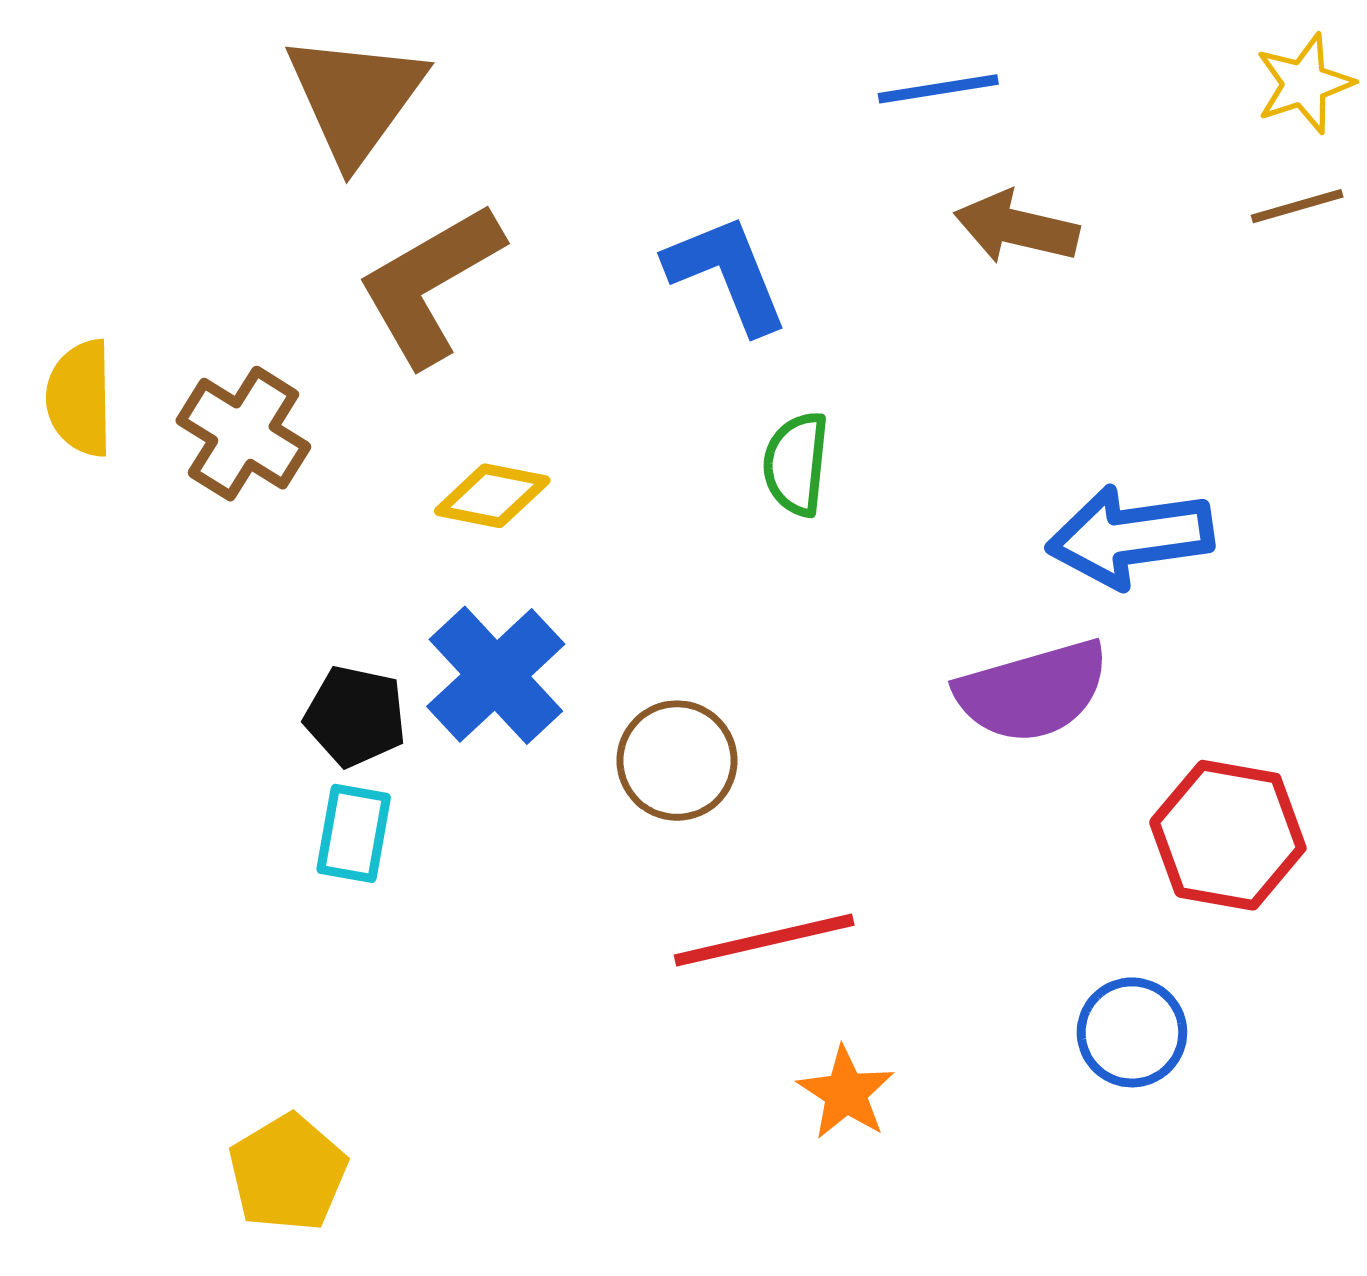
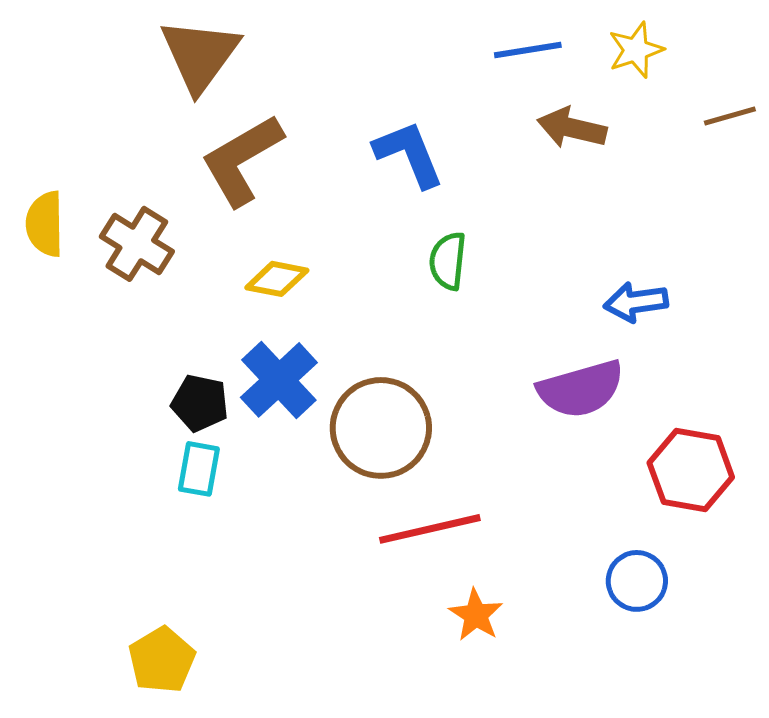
yellow star: (1304, 84) -> (636, 50), moved
blue arrow: (1130, 537) -> (636, 302), size x0.7
brown circle: (677, 761) -> (381, 428), size x1.5

